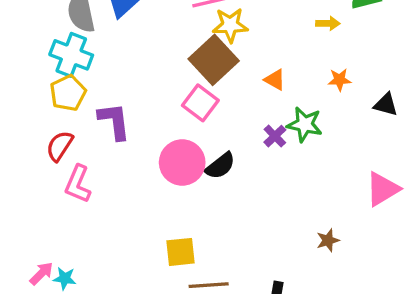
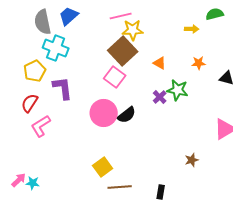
cyan cross: (71, 55) -> (56, 48), moved
pink L-shape: (78, 184) -> (41, 126), turned 35
yellow square: (180, 252) -> (103, 167), turned -30

